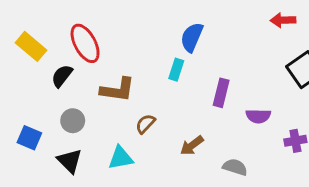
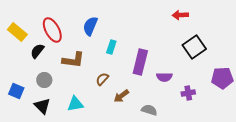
blue semicircle: (192, 37) -> (90, 26), moved
purple rectangle: (221, 93) -> (140, 62), size x1.4
brown semicircle: (145, 124) -> (102, 79), moved

